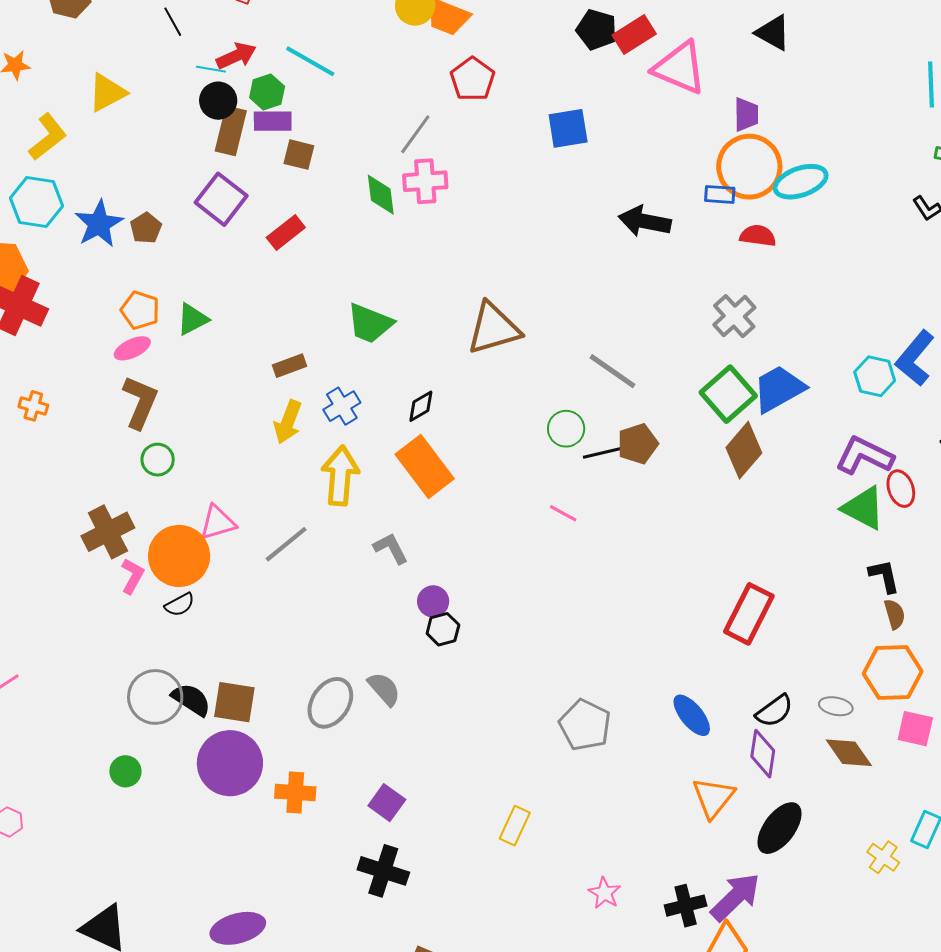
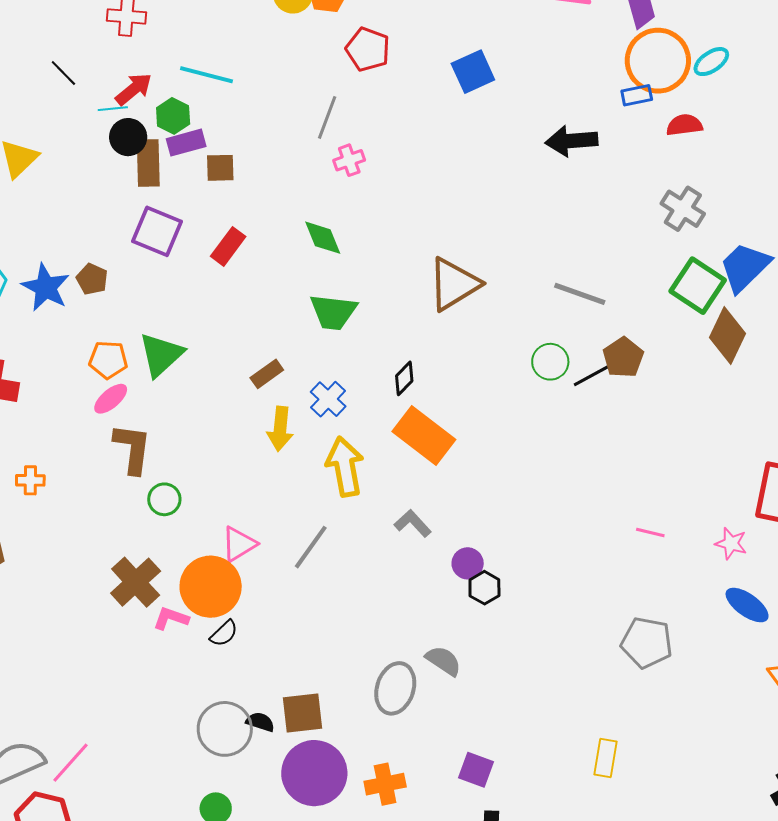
pink cross: (425, 181) -> (349, 160), size x0.7
cyan ellipse: (801, 182) -> (711, 62), size x0.7
green diamond: (381, 195) -> (323, 238), moved
green triangle: (192, 319) -> (161, 355), size x1.4
pink line: (563, 513) -> (650, 533), moved
pink L-shape: (132, 576) -> (171, 618), turned -84
black semicircle: (191, 700) -> (260, 722), size x0.7
pink star: (604, 893) -> (731, 543), moved

